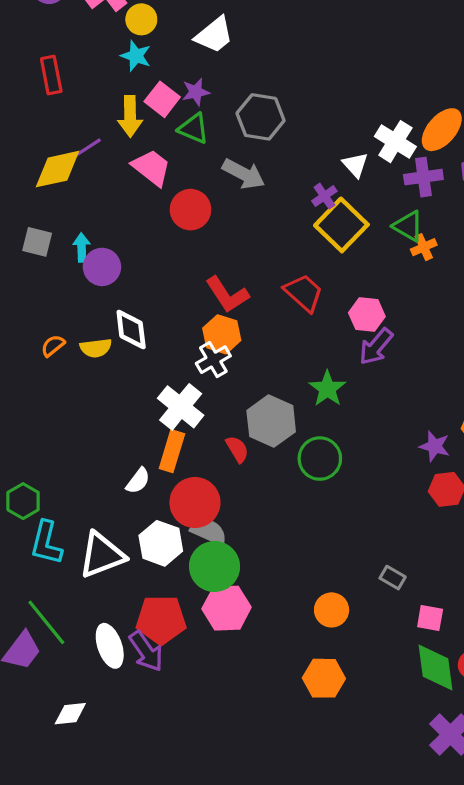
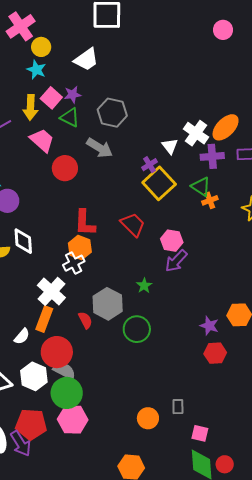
red L-shape: (227, 295) -> (85, 223), turned 32
green star: (327, 389) -> (144, 286), size x0.7
gray rectangle: (393, 578) -> (178, 407), turned 56
orange circle: (332, 610) -> (148, 418), moved

